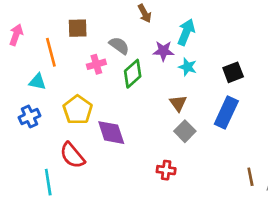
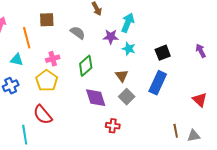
pink cross: (96, 64) -> (53, 59), moved
green diamond: (133, 74) -> (86, 66), moved
purple diamond: (111, 133) -> (96, 98), moved

